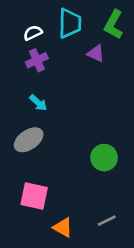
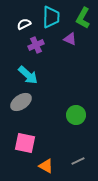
purple cross: (37, 60) -> (36, 45), moved
cyan arrow: (38, 103) -> (28, 75), size x1.5

